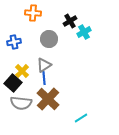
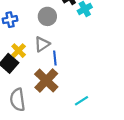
blue line: (44, 78) -> (55, 58), moved
gray semicircle: (21, 103) -> (17, 100), moved, turned 75

